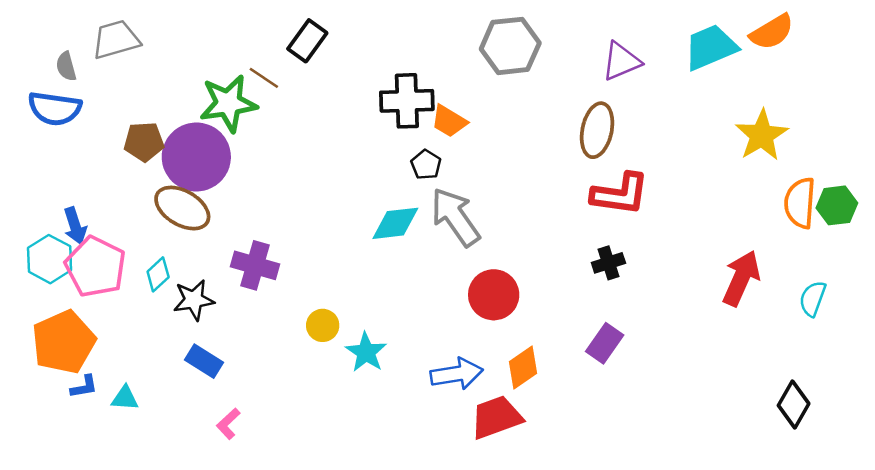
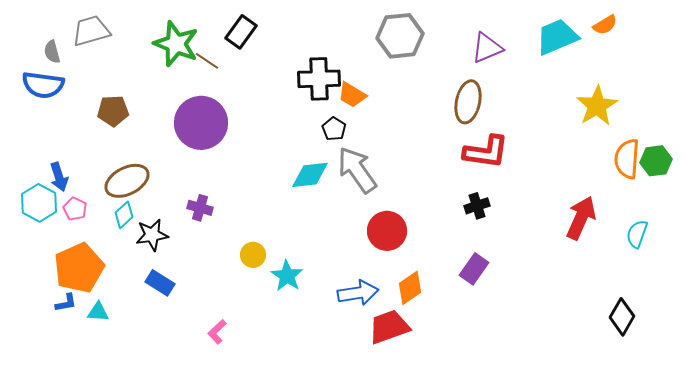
orange semicircle: (772, 32) -> (605, 25), size x0.7
green star: (228, 103) -> (176, 44), moved, turned 30
purple circle: (196, 157) -> (201, 123), moved
brown ellipse: (182, 208) -> (127, 181), moved, turned -57
purple cross: (255, 265) -> (200, 208), size x0.7
pink pentagon: (96, 267) -> (75, 209), size x0.5
orange pentagon: (64, 342) -> (79, 268), moved
pink L-shape: (228, 424) -> (217, 332), moved

